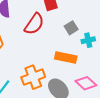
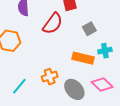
cyan cross: (88, 40) -> (105, 51), moved
orange cross: (33, 77) -> (50, 77), size x0.7

